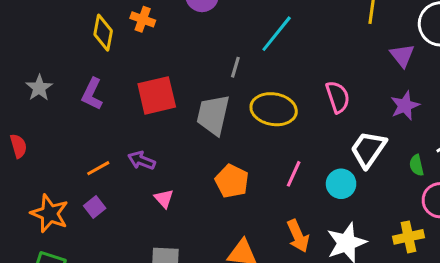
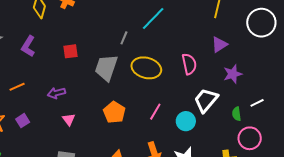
purple triangle: (402, 55) -> (219, 45), moved, turned 30
red square: (157, 95) -> (71, 51), size x0.6
purple arrow: (142, 160) -> (56, 93), turned -42
orange line: (98, 168) -> (17, 87), moved

